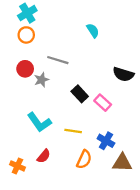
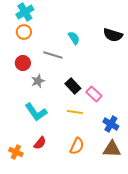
cyan semicircle: (93, 31) -> (74, 38), moved
black semicircle: (123, 74) -> (113, 35), moved
gray star: (41, 80) -> (38, 81), moved
yellow line: (73, 131) -> (75, 112), moved
blue cross: (106, 141) -> (111, 124), moved

